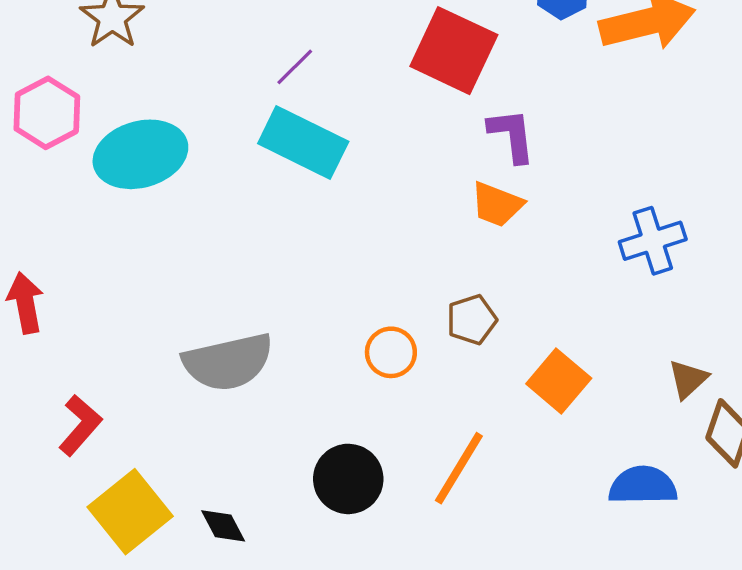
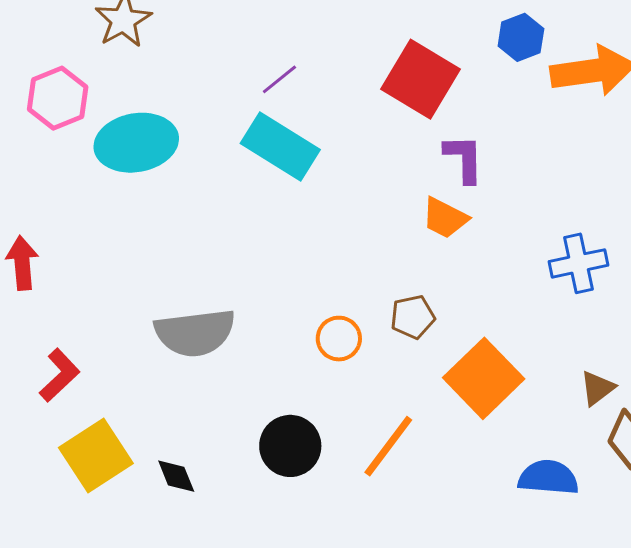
orange square: (559, 381) -> (484, 378), size x1.4

